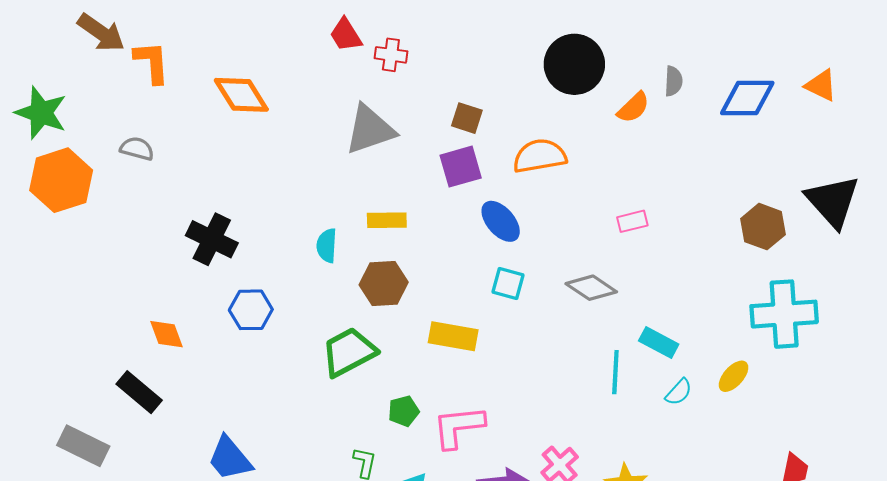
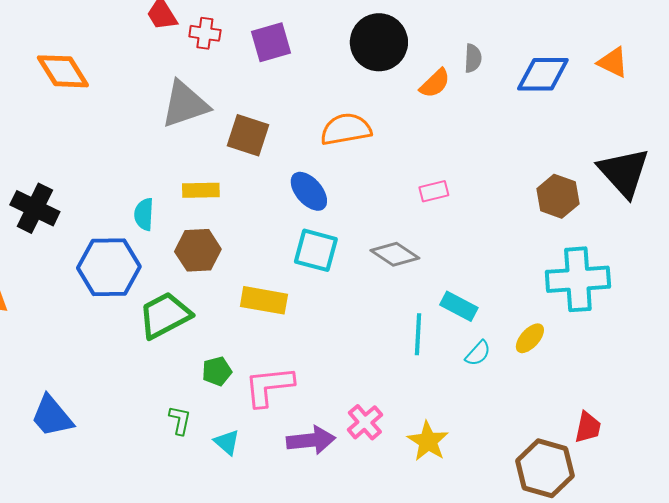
brown square: (467, 118) -> (248, 135), moved, size x1.4
purple square: (461, 167) -> (271, 42), moved
cyan square: (508, 283) -> (316, 250), size x1.4
blue hexagon: (251, 310) -> (109, 267), moved, size x1.5

